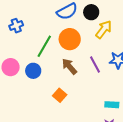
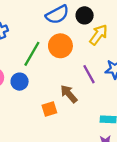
brown arrow: (69, 66) -> (69, 94), moved
orange square: (60, 95) -> (49, 109), turned 32

